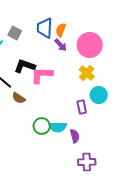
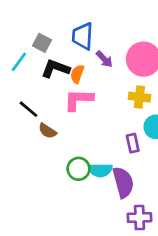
orange semicircle: (61, 30) -> (77, 74), moved
black L-shape: (25, 66) -> (56, 69), moved
yellow cross: (87, 73) -> (139, 97), turned -35
purple semicircle: (75, 136) -> (123, 182), size x1.6

